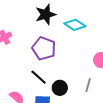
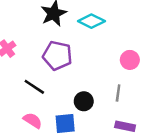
black line: (39, 77) -> (34, 87), moved

